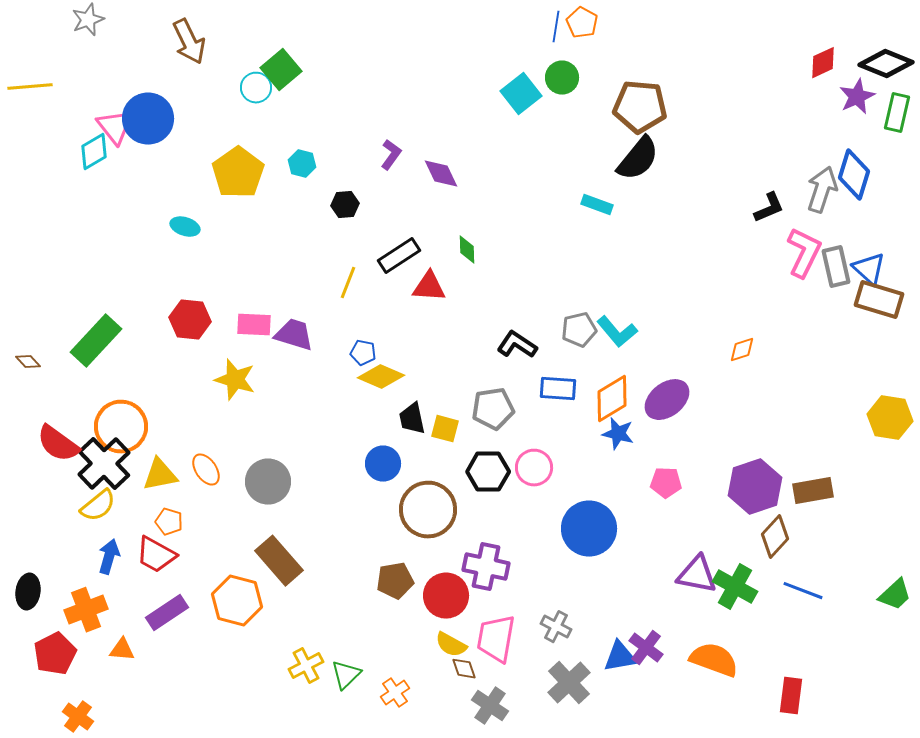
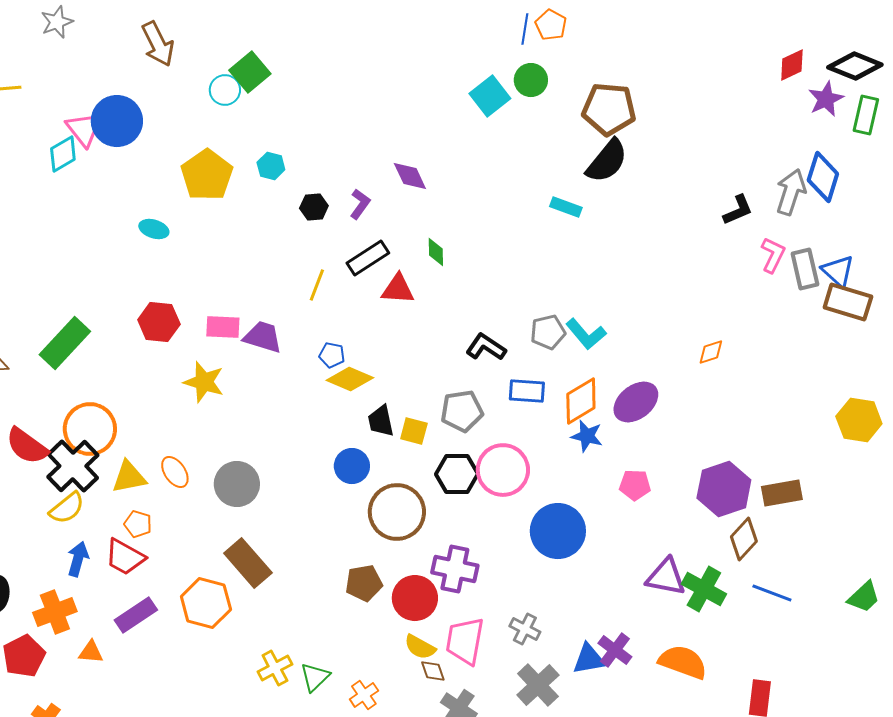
purple L-shape: (391, 155) -> (360, 204), moved
pink L-shape: (804, 253) -> (773, 255), size x0.7
pink circle: (534, 468) -> (503, 470), size x1.4

